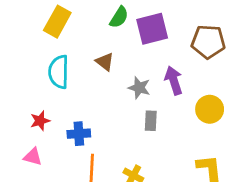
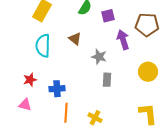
purple square: (152, 29) -> (108, 16), size x0.6
purple arrow: (174, 80) -> (123, 40), moved

